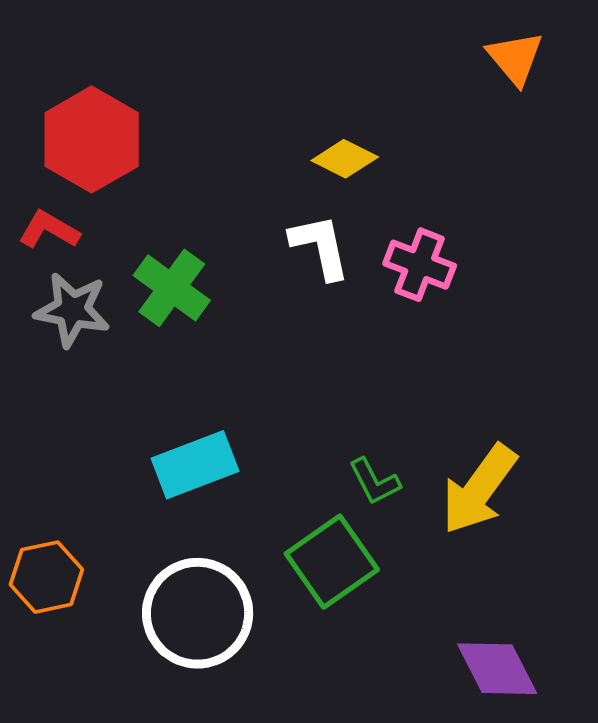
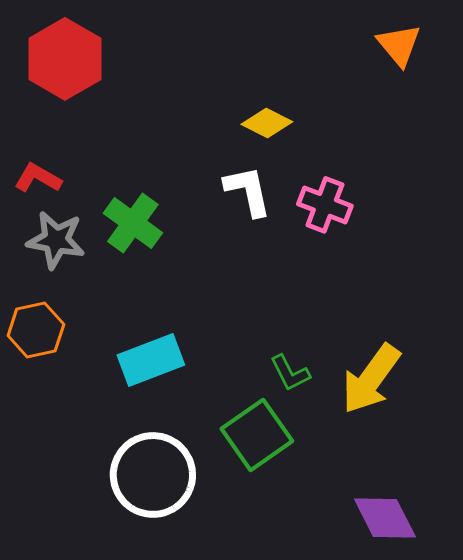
red hexagon: (92, 139) -> (65, 59), moved
orange hexagon: (46, 577) -> (36, 330), moved

